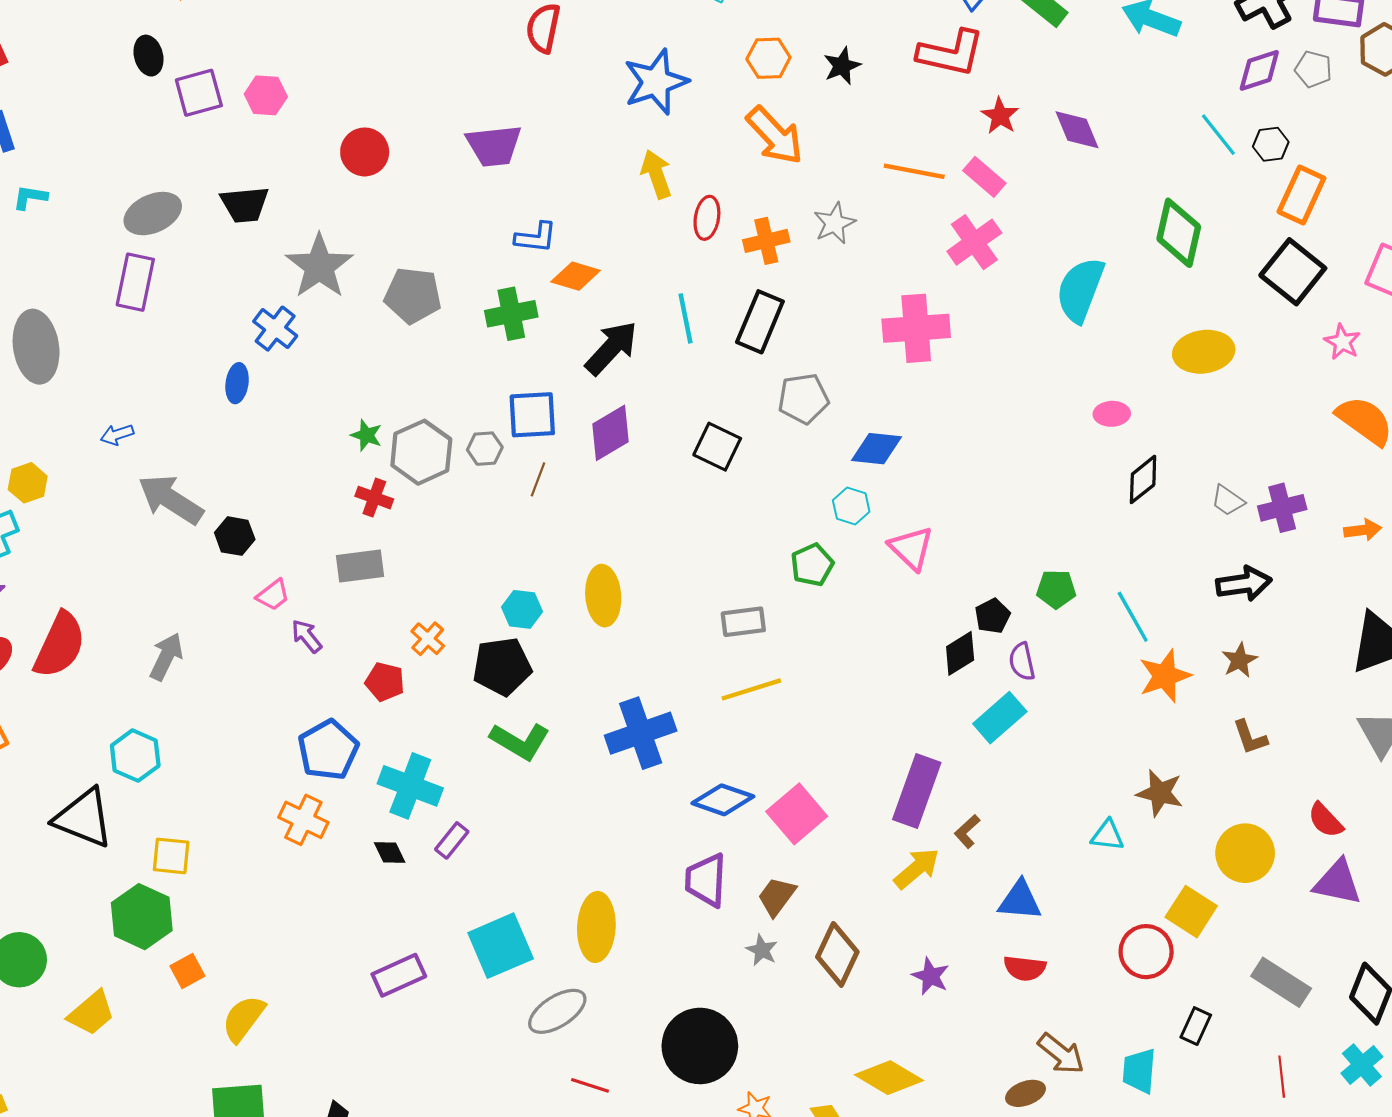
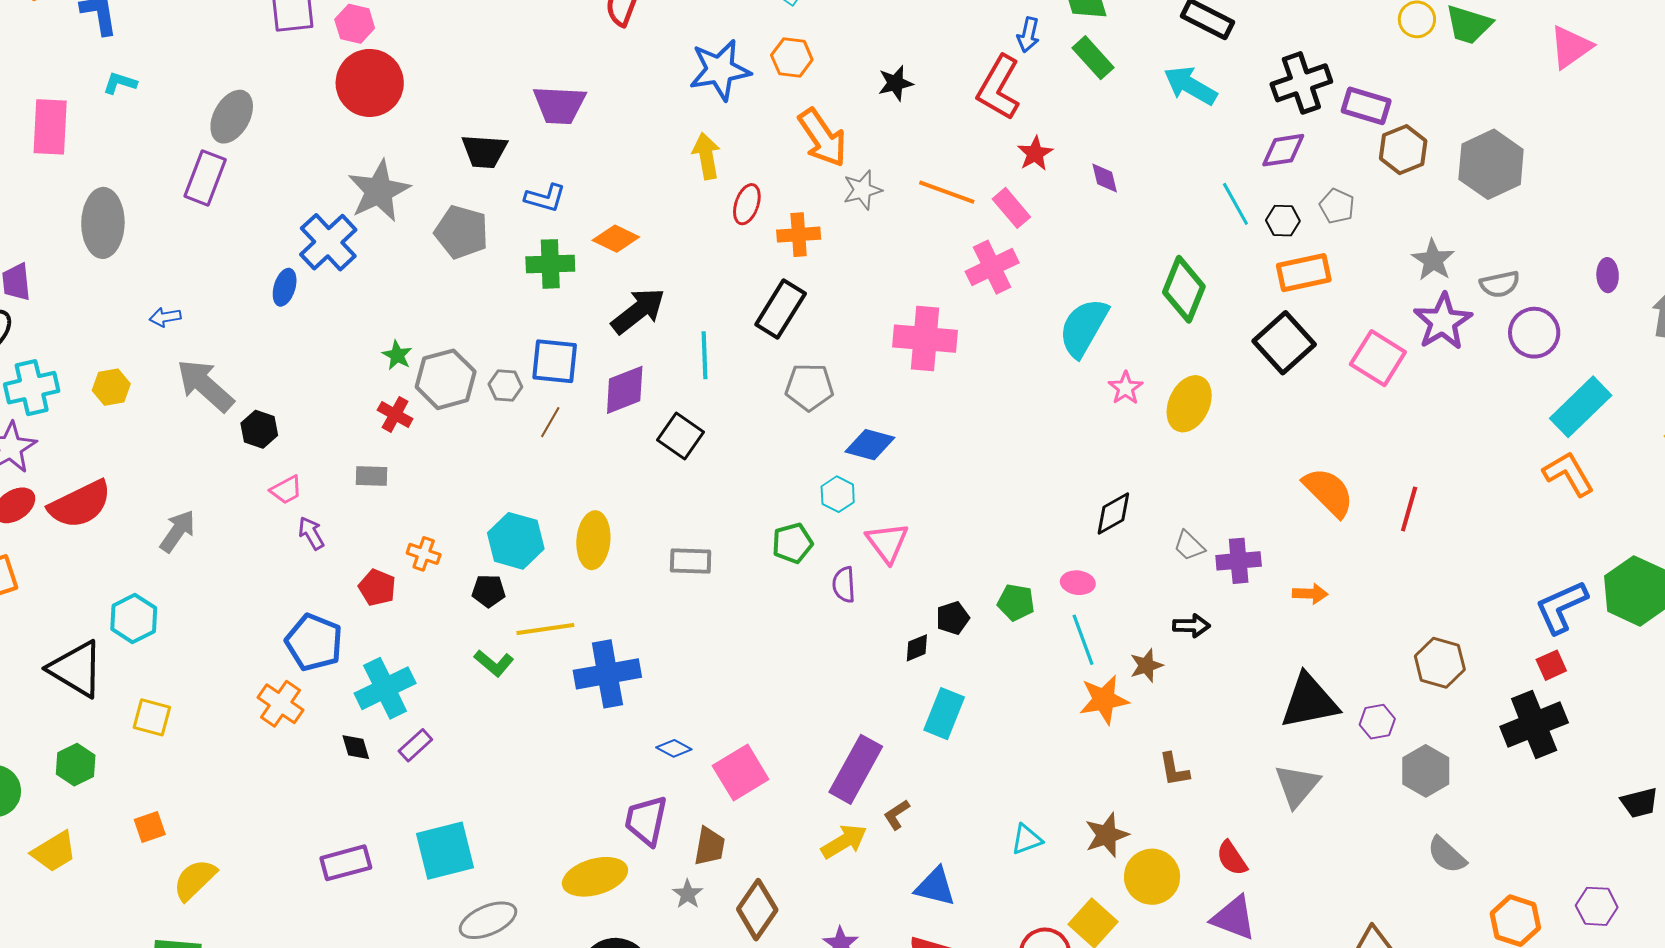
red L-shape: (951, 53) -> (999, 88), turned 98
orange hexagon: (768, 58) -> (792, 58), moved
gray pentagon: (1313, 69) -> (1337, 206), moved
purple diamond: (1077, 130) -> (1105, 178), size x0.7
red circle: (365, 152) -> (370, 83), moved, size x1.5
orange rectangle: (1301, 195) -> (1304, 273), turned 44
black trapezoid: (245, 205) -> (484, 151), moved
gray ellipse: (153, 214) -> (232, 117), turned -46
gray star: (835, 223) -> (862, 190), moved
blue L-shape: (536, 237) -> (545, 198), moved
cyan line: (685, 318) -> (704, 355), moved
blue cross: (275, 329) -> (328, 242), size x1.4
pink star: (1342, 342) -> (1126, 388), moved
yellow ellipse: (1204, 352) -> (1189, 404), turned -66
pink ellipse: (1112, 414) -> (1078, 583), moved
black square: (717, 447) -> (681, 436), moved
yellow hexagon: (28, 483) -> (111, 387), moved
gray rectangle: (360, 566) -> (371, 476), size x0.7
black arrow: (1244, 584) -> (1191, 626), size x0.7
cyan hexagon: (522, 609) -> (516, 541), size x1.5
gray rectangle: (743, 622) -> (691, 561), moved
orange cross: (428, 639) -> (424, 554), turned -32
red semicircle: (60, 645) -> (80, 504), turned 30
black diamond: (960, 653) -> (917, 648), size x0.7
brown star: (1239, 660) -> (1146, 666), moved
purple semicircle: (1022, 662) -> (844, 585), moved
black pentagon: (502, 666) -> (489, 591), size x0.6
yellow line: (751, 689) -> (545, 629), moved
cyan rectangle: (1000, 718) -> (944, 714), turned -36
green L-shape: (520, 741) -> (494, 663), size x0.7
blue pentagon: (328, 750) -> (314, 642), turned -30
cyan cross: (410, 786) -> (385, 688), turned 34
brown star: (1160, 793) -> (1107, 835), moved, turned 30
blue diamond: (723, 800) -> (674, 748), size x0.6
cyan triangle: (1107, 835) -> (1027, 839), turned -36
brown trapezoid: (777, 896) -> (709, 846), turned 144
green hexagon: (142, 917) -> (76, 765), moved, size x0.7
yellow ellipse: (596, 927) -> (595, 877), moved, turned 62

